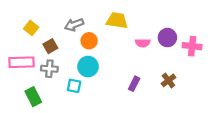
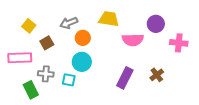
purple circle: (167, 38) -> (156, 24), moved
pink semicircle: (143, 43) -> (133, 40), size x1.5
gray cross: (49, 69) -> (46, 74), moved
purple rectangle: (134, 84) -> (125, 78), size x1.5

